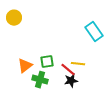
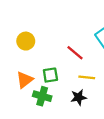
yellow circle: (14, 18) -> (26, 41), moved
red line: (68, 70) -> (75, 53), moved

